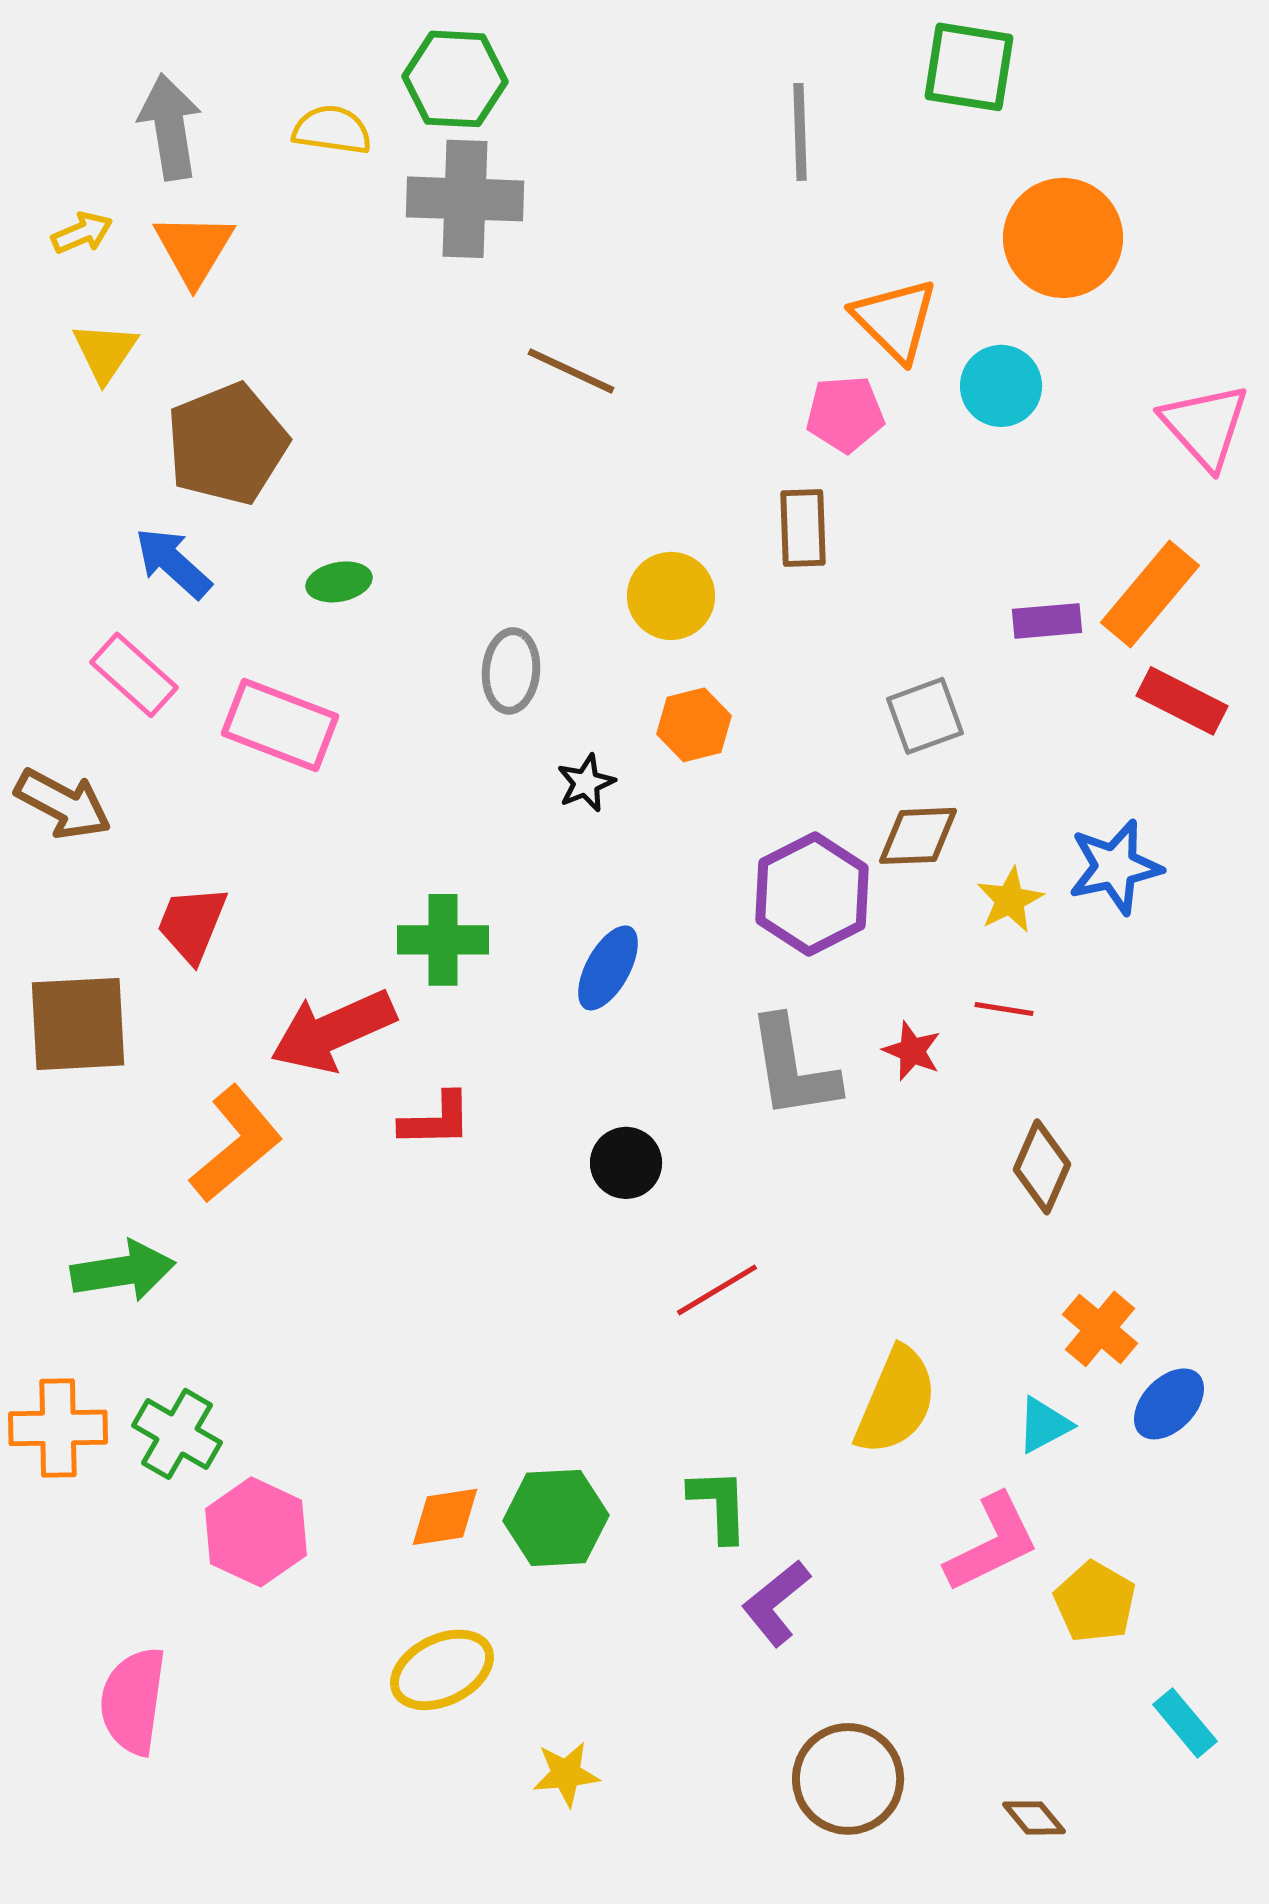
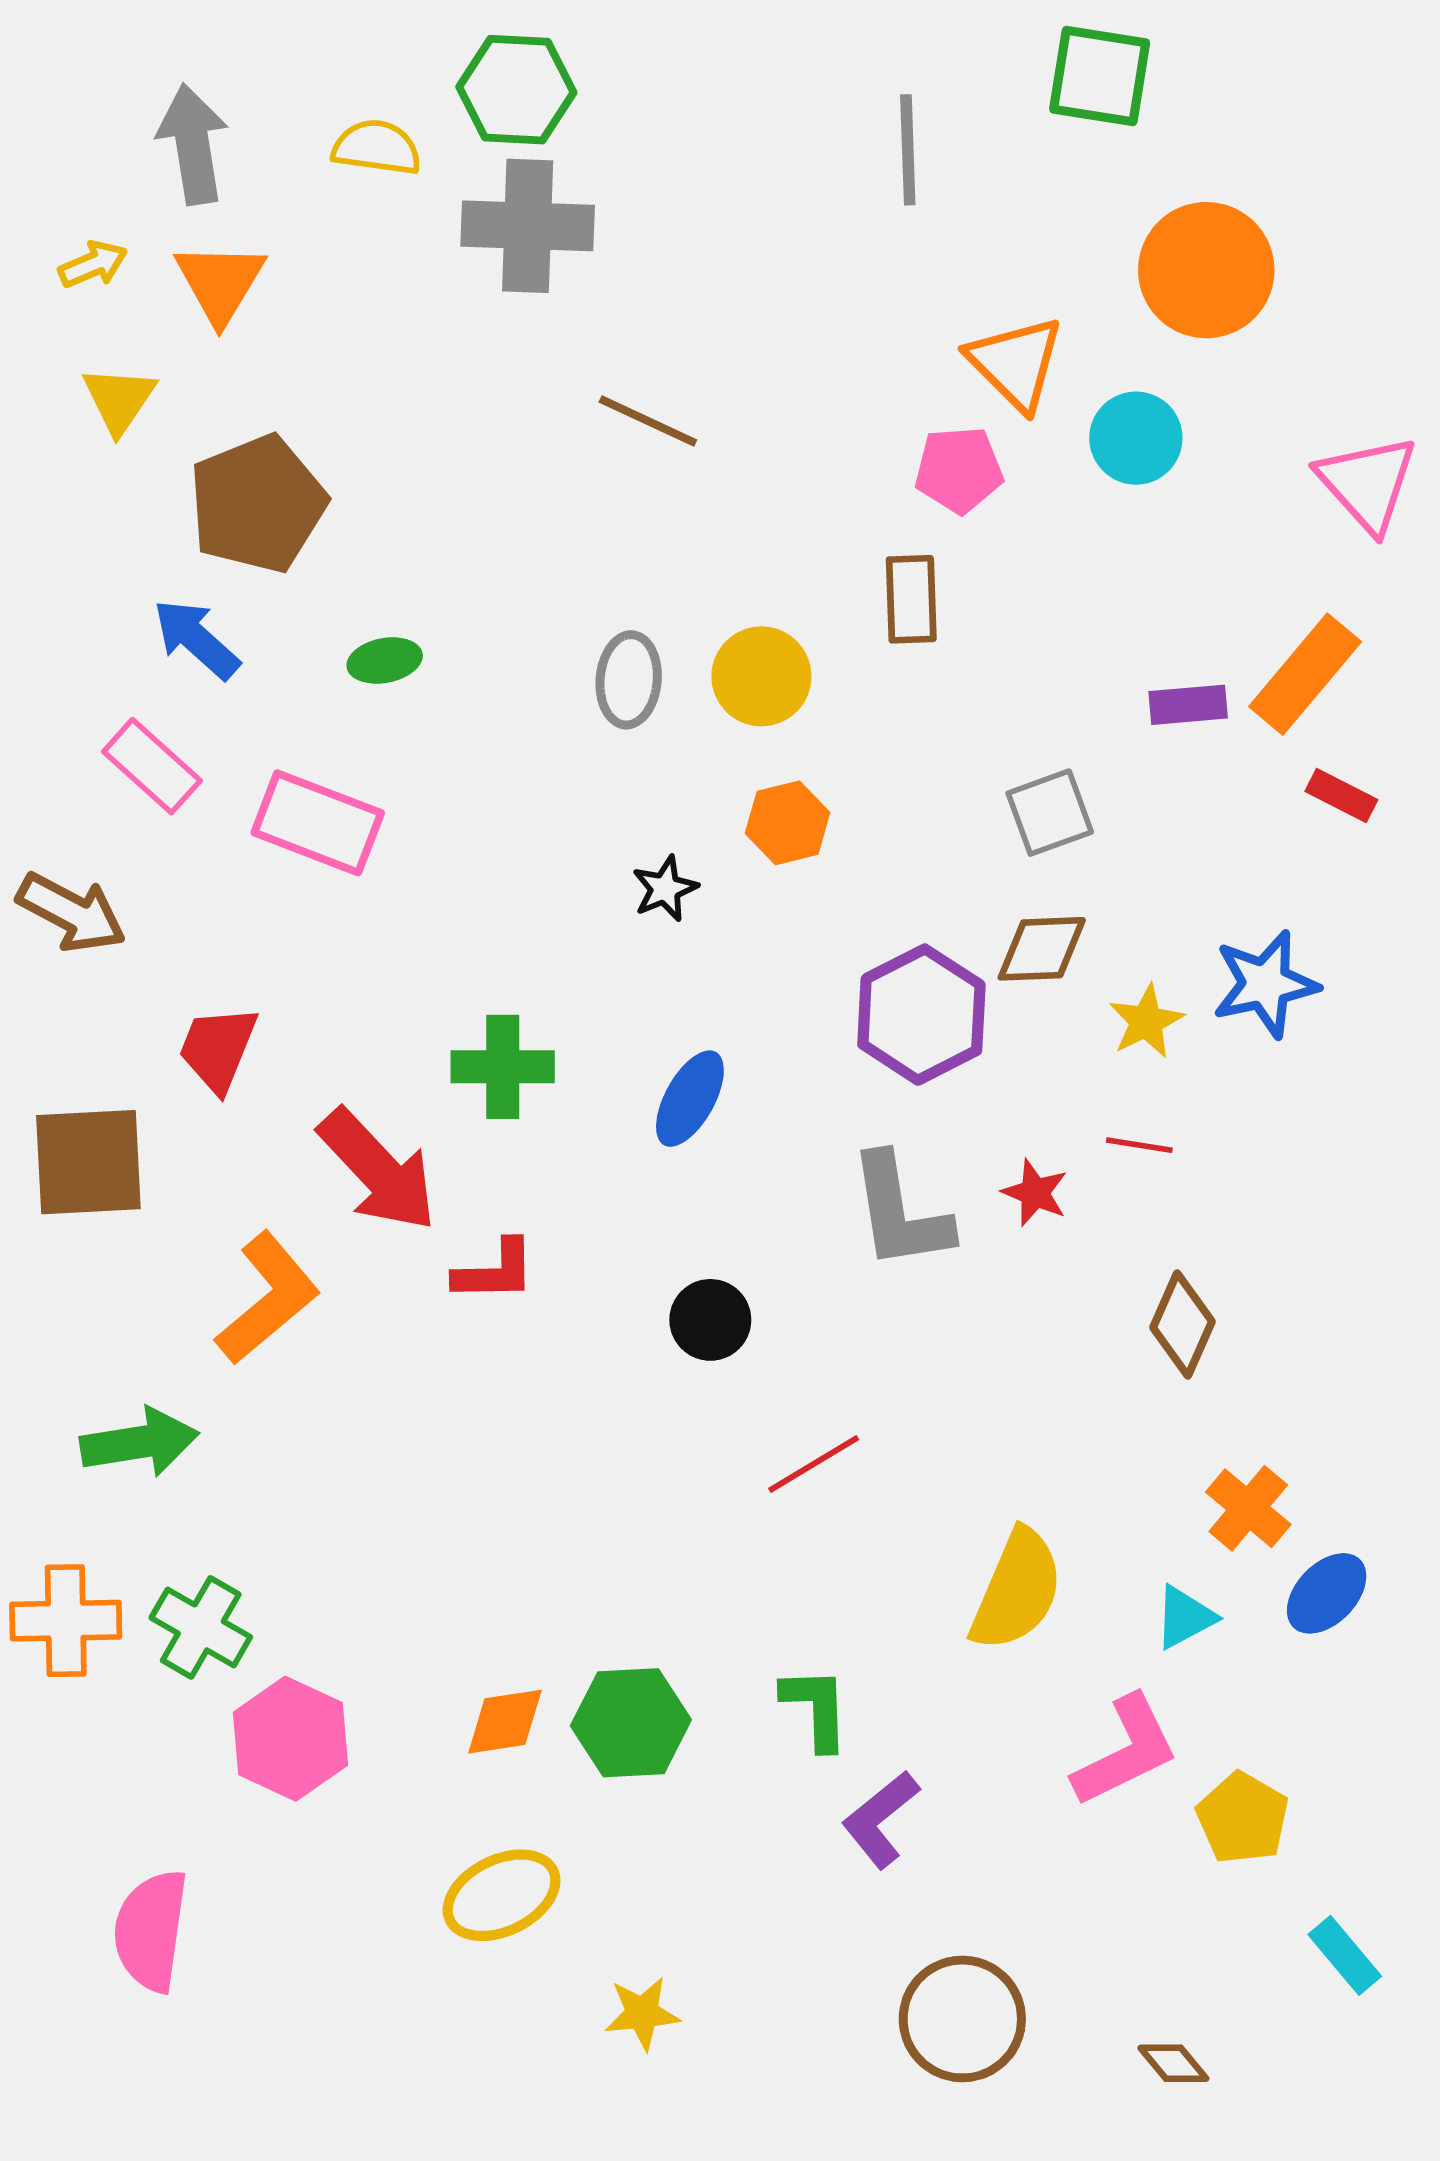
gray ellipse: (511, 671) -> (629, 680), moved
red rectangle: (1182, 701) -> (1341, 796), size x0.7
red arrow: (333, 1031) -> (378, 1170), turned -109

